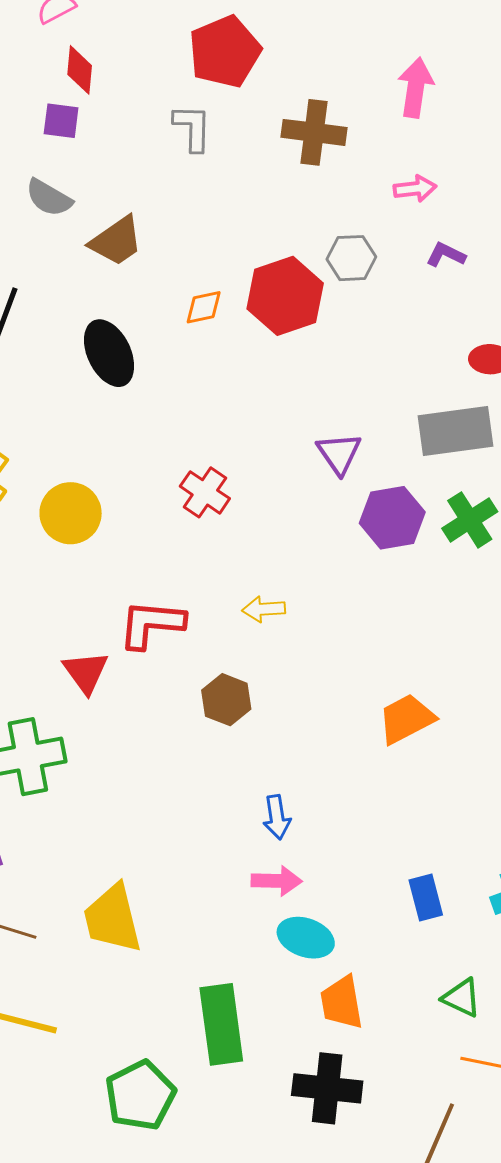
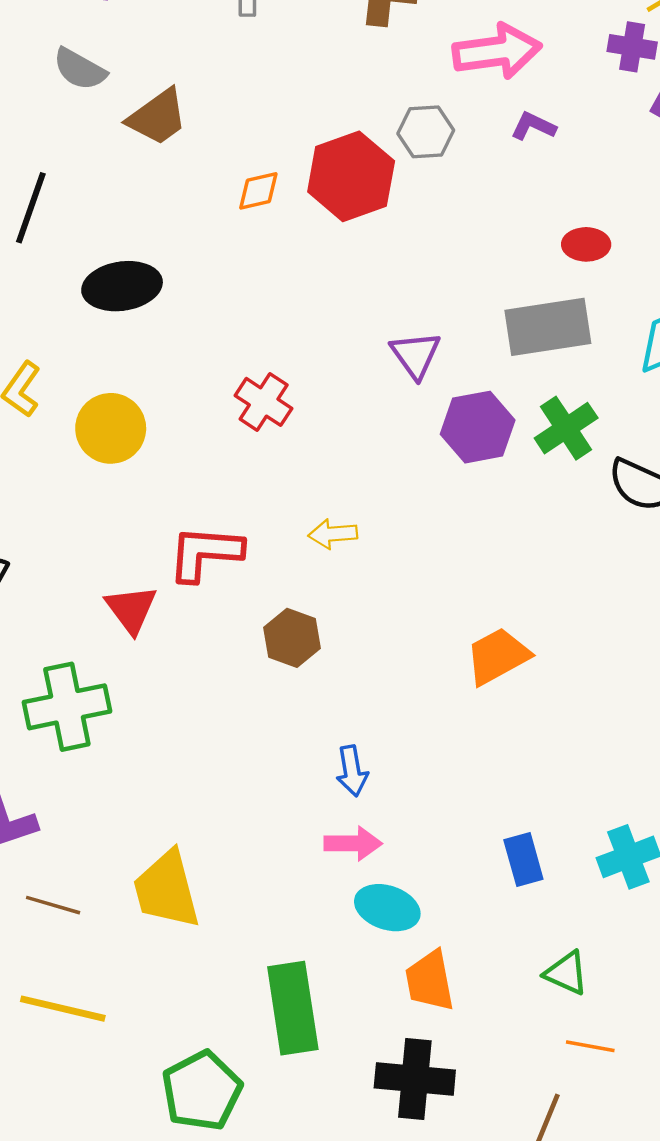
pink arrow: (415, 189) -> (497, 51), size x1.8
black ellipse: (109, 353) -> (122, 286), moved, turned -72

